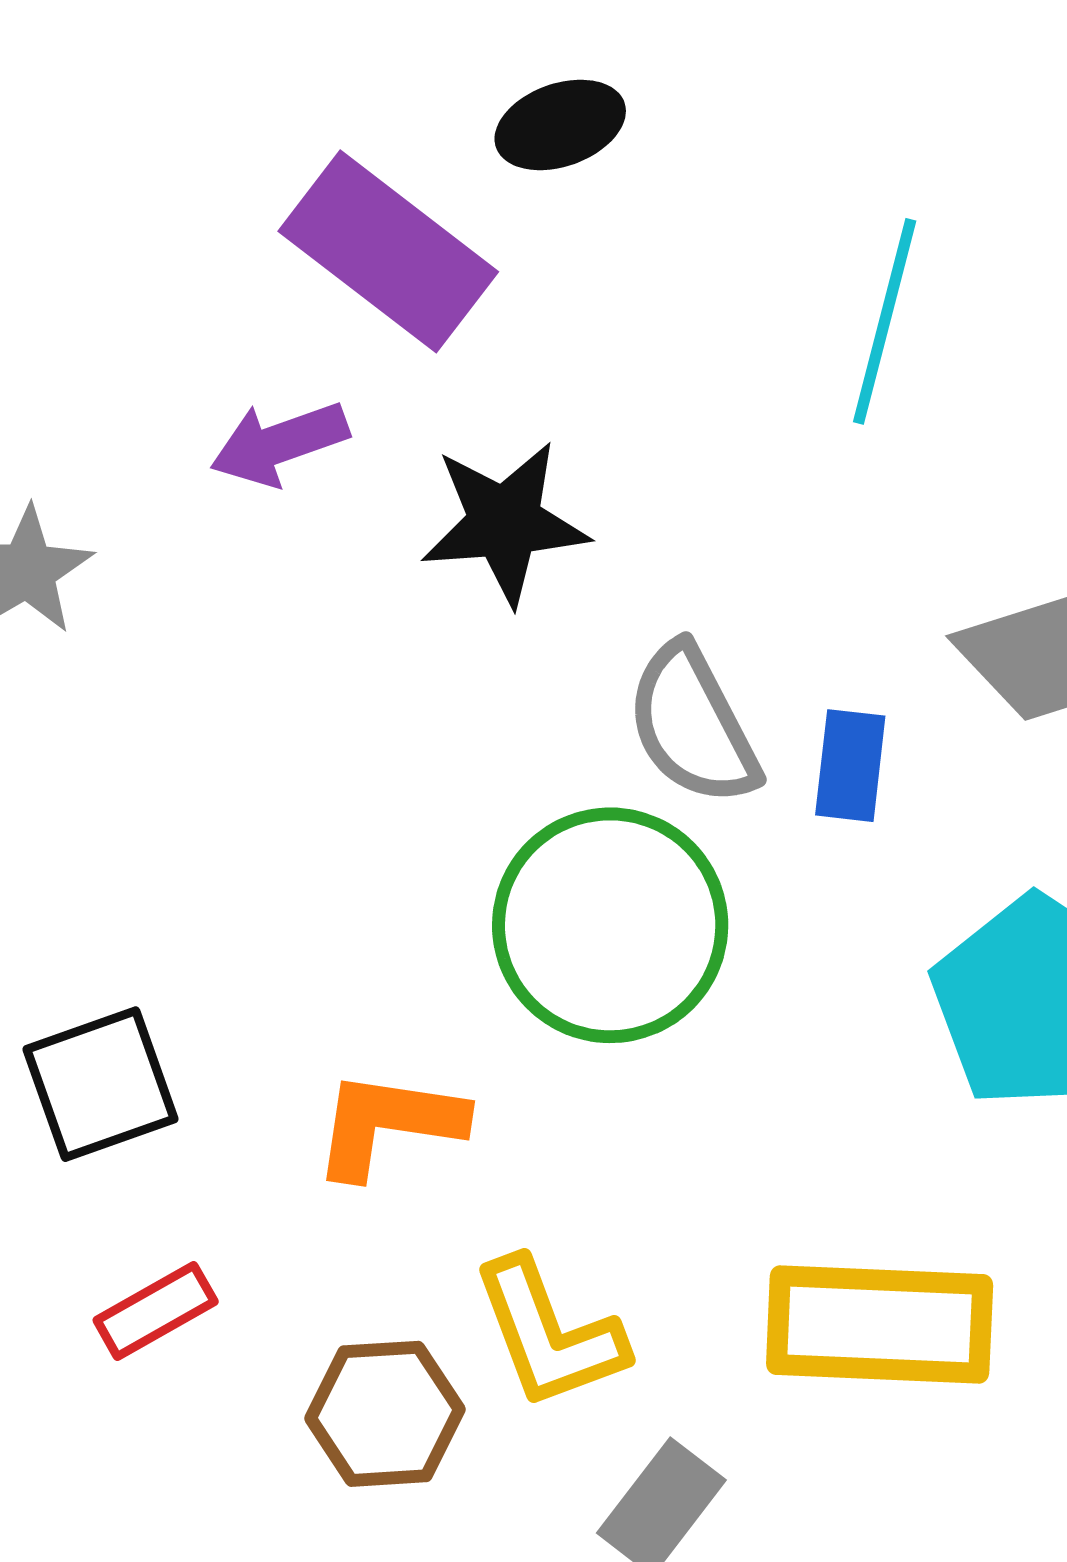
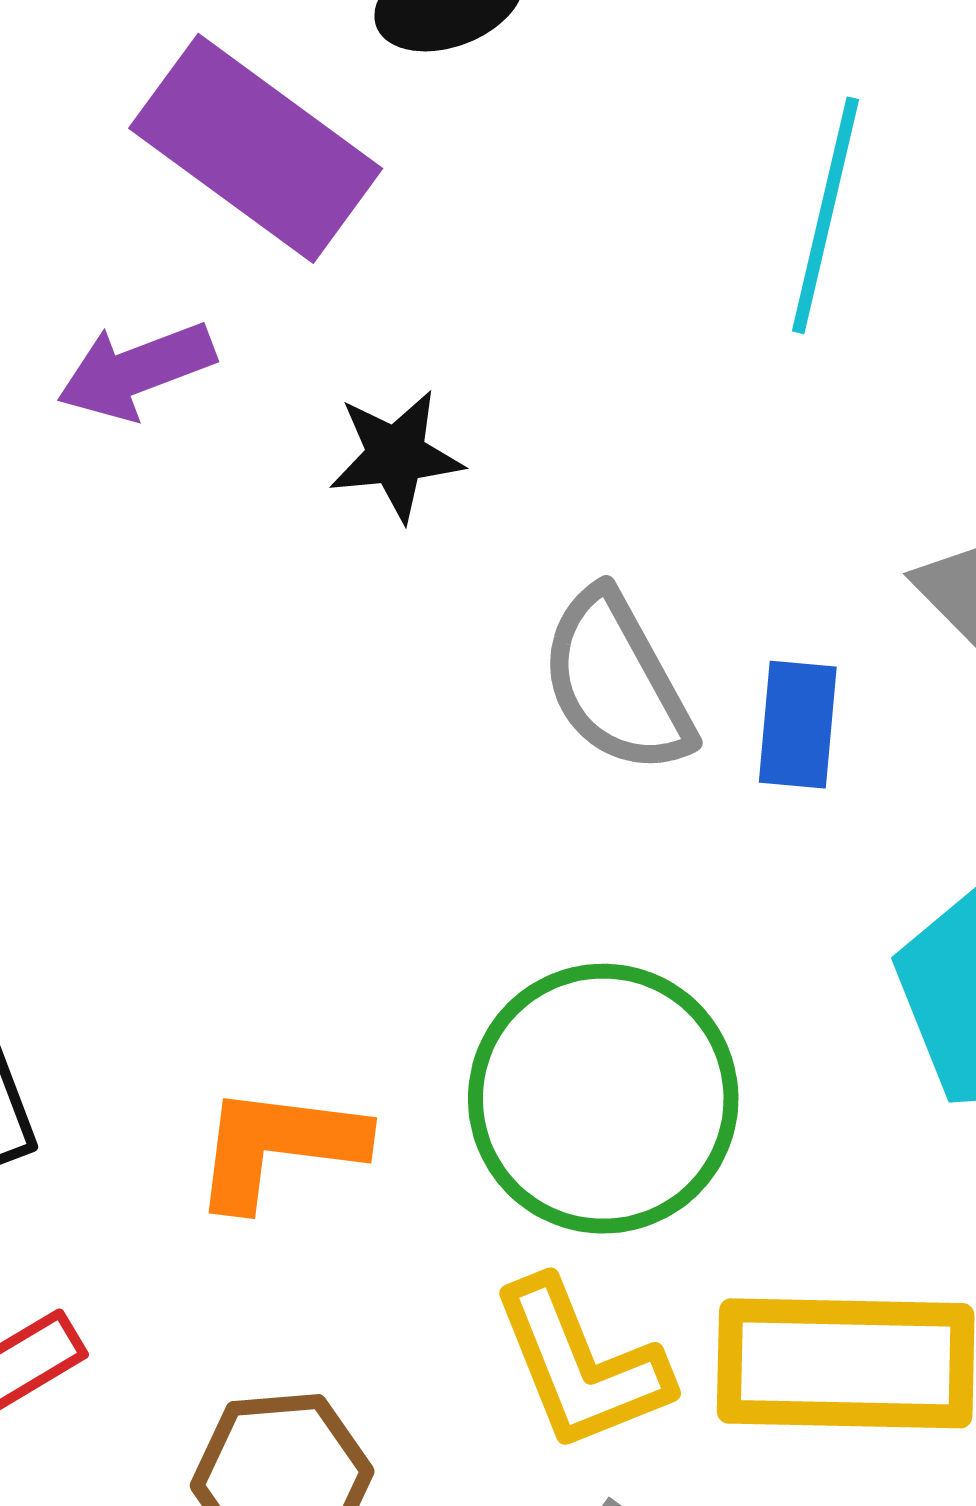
black star: (505, 523) -> (396, 456), size x0.7
green circle: (610, 925) -> (603, 1099), moved
yellow L-shape: (549, 1334) -> (581, 1365), moved

